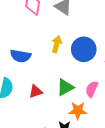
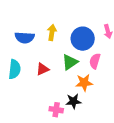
yellow arrow: (57, 44) -> (52, 32), moved
blue circle: (84, 49) -> (83, 39), moved

